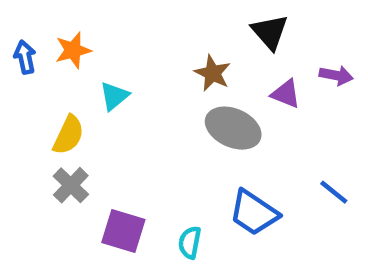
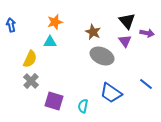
black triangle: (270, 32) -> (127, 21), moved
orange star: (73, 50) -> (55, 22), moved
purple triangle: (286, 94) -> (125, 41), turned 32
cyan triangle: (114, 96) -> (50, 42), turned 40

